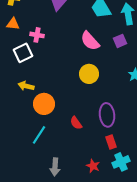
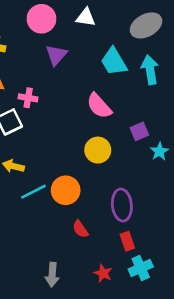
purple square: (120, 41) -> (139, 131), moved
orange circle: (44, 104) -> (66, 190), moved
red semicircle: (76, 123) -> (80, 229), moved
cyan line: (39, 135) -> (33, 192), moved, turned 30

